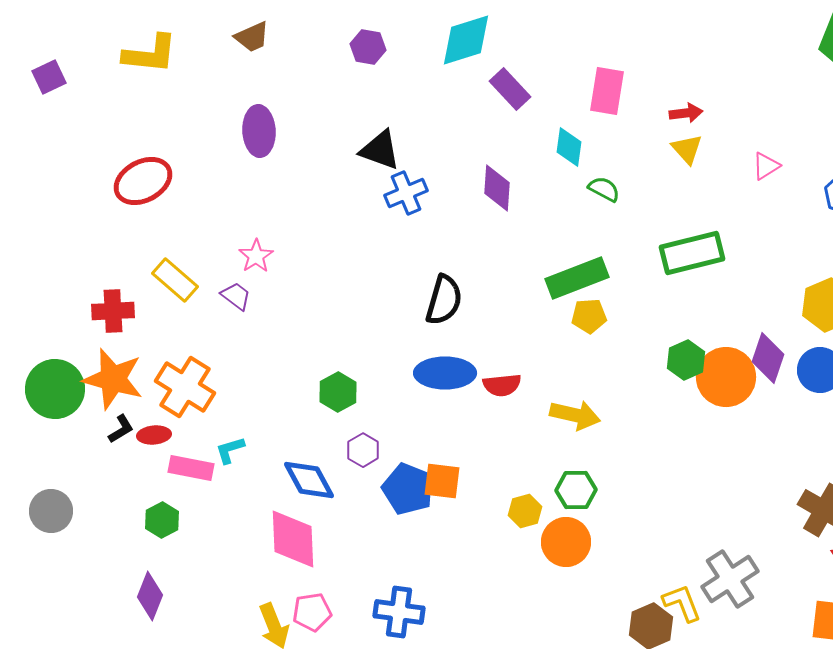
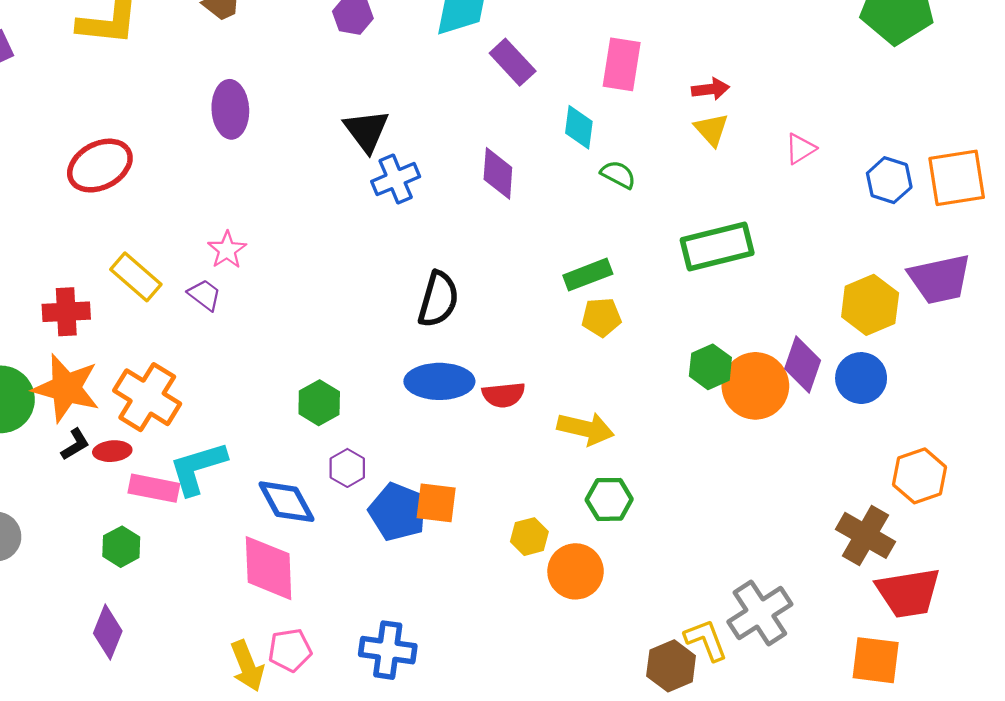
black triangle: (380, 150) -> (366, 131), turned 33
green rectangle: (577, 278) -> (588, 275), size x0.7
cyan L-shape: (230, 450) -> (198, 468), size x1.8
green hexagon: (576, 490) -> (609, 499), moved

